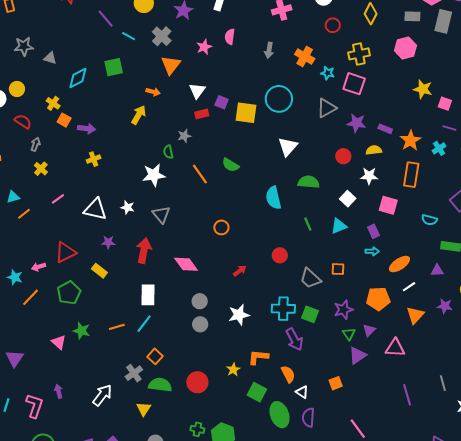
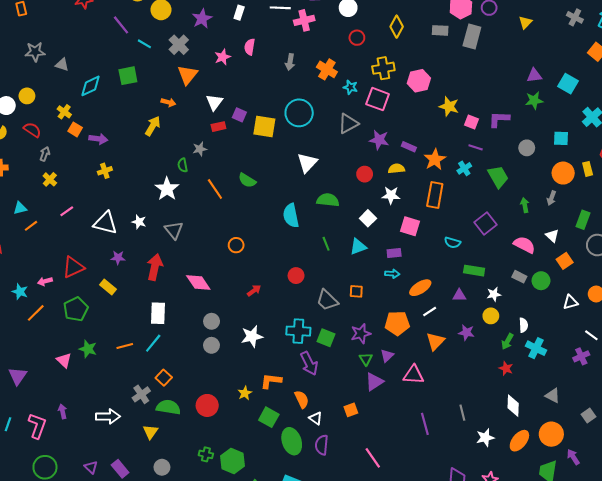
pink hexagon: (405, 48) -> (419, 81), moved
white star: (154, 175) -> (167, 189), turned -30
purple rectangle: (374, 231) -> (394, 253), turned -72
white arrow: (102, 395) -> (108, 416), turned 50

